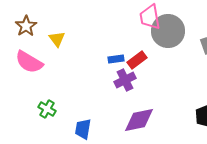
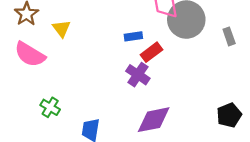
blue rectangle: (116, 59) -> (133, 36), moved
purple cross: (125, 80) -> (138, 75), turned -30

